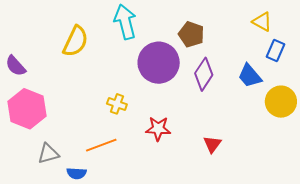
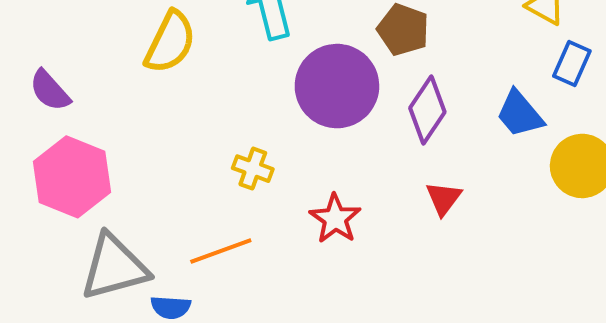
red star: (158, 129) -> (335, 219), turned 30
red triangle: (212, 144) -> (444, 198), moved
gray triangle: (48, 154) -> (114, 267), size x1.6

